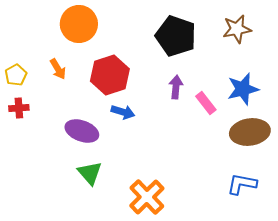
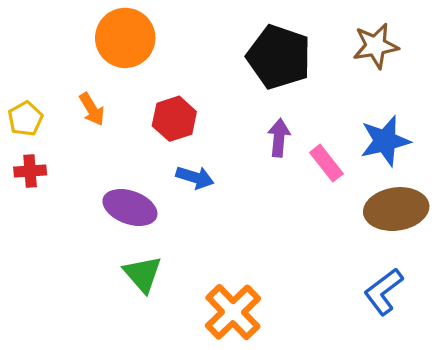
red hexagon: (110, 75) -> (174, 119), size x0.7
blue L-shape: (242, 184) -> (384, 291), turned -48

